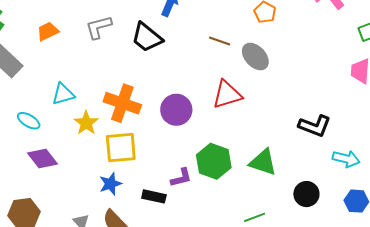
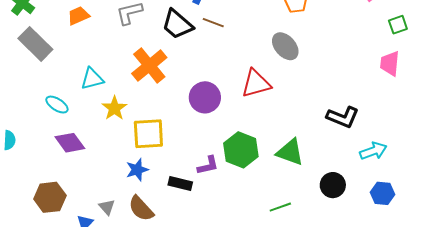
brown line: (220, 41) -> (213, 23), moved
orange cross: (122, 103) -> (149, 65), moved, turned 30
cyan arrow: (346, 159) -> (373, 151), turned -36

